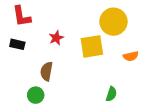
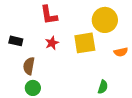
red L-shape: (22, 16) -> (49, 15), moved
red star: (56, 38) -> (52, 43), moved
brown semicircle: (46, 71) -> (29, 66), moved

